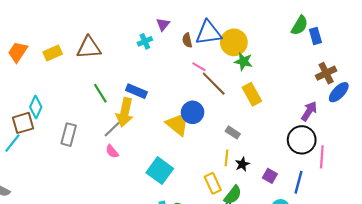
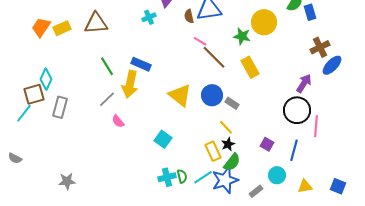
yellow circle: (234, 42) -> (264, 22), moved
orange trapezoid: (18, 52) -> (41, 27), moved
blue circle: (193, 112) -> (212, 95), moved
gray line: (112, 129) -> (107, 99), moved
gray rectangle: (69, 135) -> (60, 107), moved
yellow line: (226, 158) -> (226, 127), turned -49
black star: (242, 164) -> (228, 144), moved
cyan square: (160, 171) -> (163, 139), size x0.7

